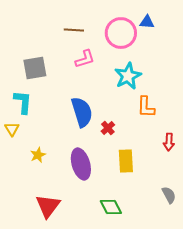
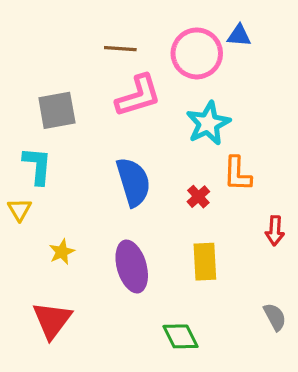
pink L-shape: (85, 59) -> (138, 96), size x1.4
red cross: (108, 128) -> (198, 197), moved
red triangle: (48, 206) -> (52, 320), moved

